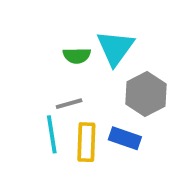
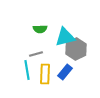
cyan triangle: (115, 48) -> (65, 37), moved, turned 40
blue rectangle: (125, 138) -> (65, 72), turned -70

